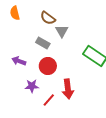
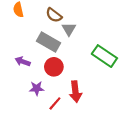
gray rectangle: (43, 43) -> (48, 42), size x1.5

